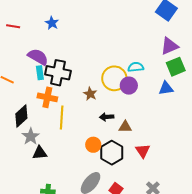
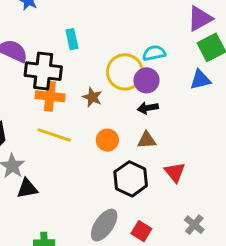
cyan rectangle: (40, 73) -> (72, 39), moved
orange cross: (47, 97) -> (50, 96), moved
black arrow: (107, 117) -> (148, 108), moved
yellow line: (62, 118) -> (54, 135), turned -70
orange circle: (93, 145) -> (107, 140), moved

